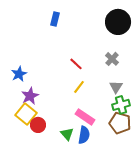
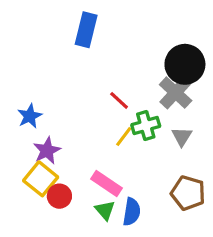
blue rectangle: (55, 19) -> (86, 30), size x1.5
black circle: (118, 22) -> (185, 64), moved
gray cross: (112, 59) -> (176, 93), size x1.5
green cross: (121, 105) -> (146, 125), moved
pink rectangle: (85, 117) -> (106, 184), moved

